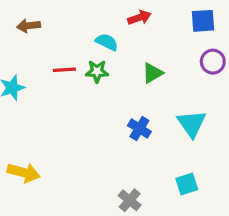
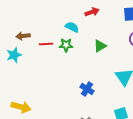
brown arrow: (28, 26) -> (23, 36), moved
blue cross: (139, 129) -> (87, 89), moved

